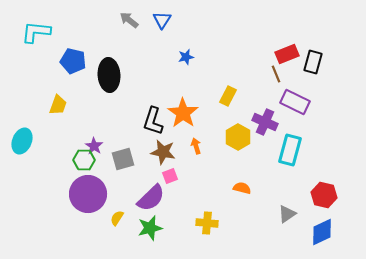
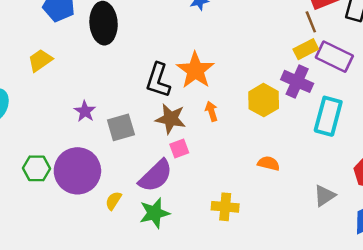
yellow rectangle: (228, 96) -> (306, 49), moved, turned 36
yellow trapezoid: (58, 105) -> (40, 60), turned -145
green hexagon: (84, 160) -> (36, 168), moved

